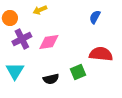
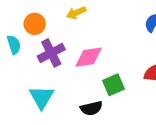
green square: (78, 72) -> (114, 85), moved

